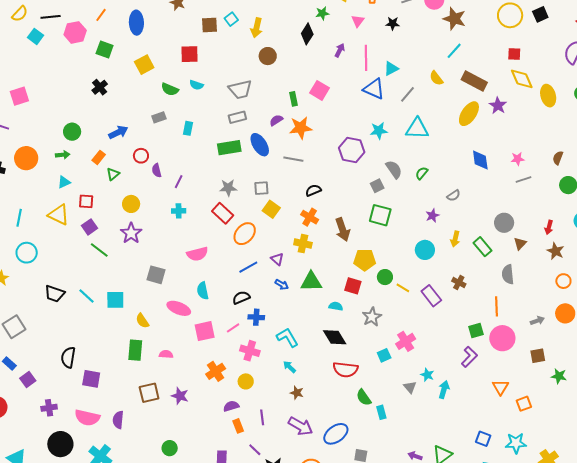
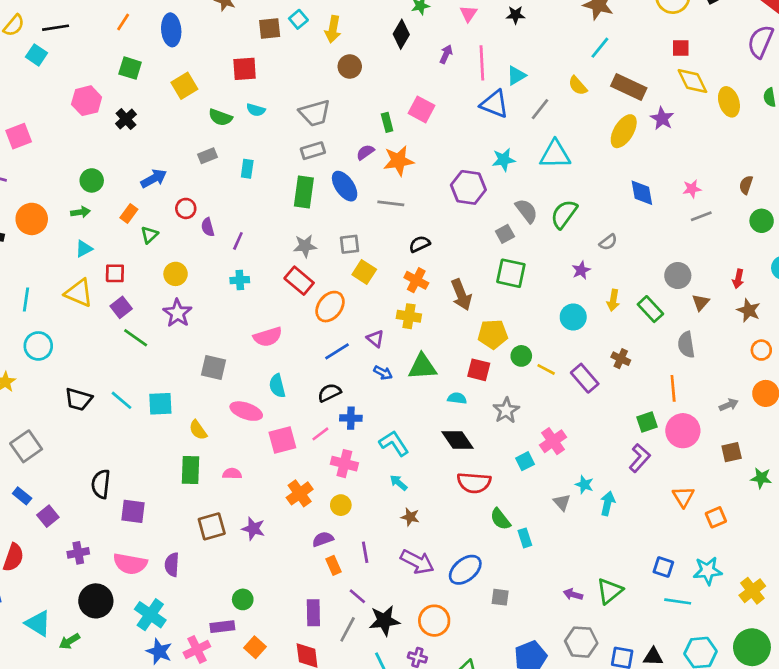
pink hexagon: (75, 32) -> (87, 101), moved
green rectangle: (229, 148) -> (304, 192), turned -70
green semicircle: (422, 173) -> (564, 214), size x1.6

